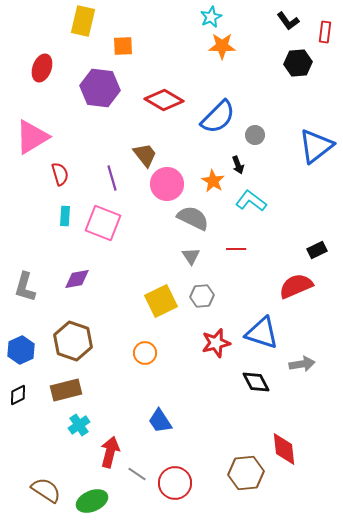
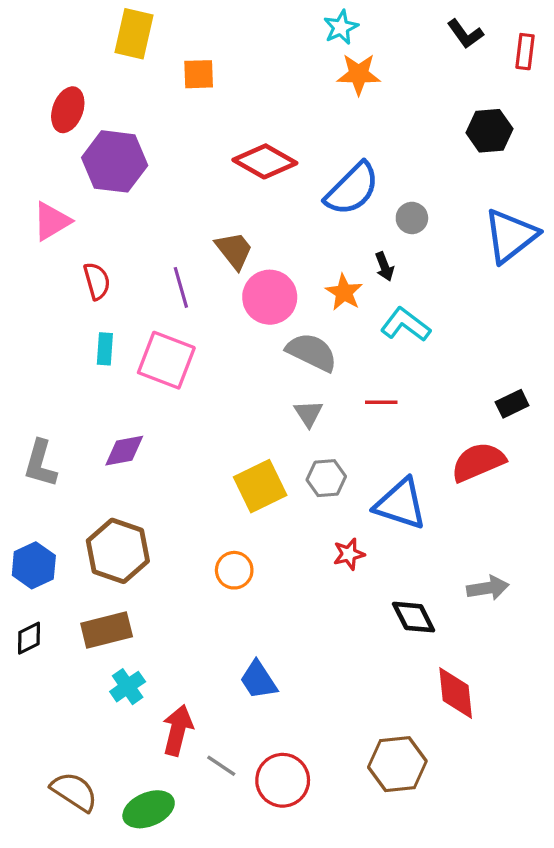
black hexagon: (298, 63) -> (489, 131), moved
purple hexagon: (100, 88) -> (115, 161), moved
pink triangle: (32, 137) -> (52, 221), size x0.7
blue triangle: (262, 333) -> (401, 504), moved
red star: (216, 343) -> (349, 554), size x0.7
red diamond: (284, 449) -> (456, 693), moved

